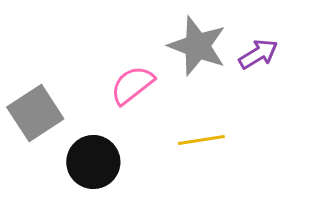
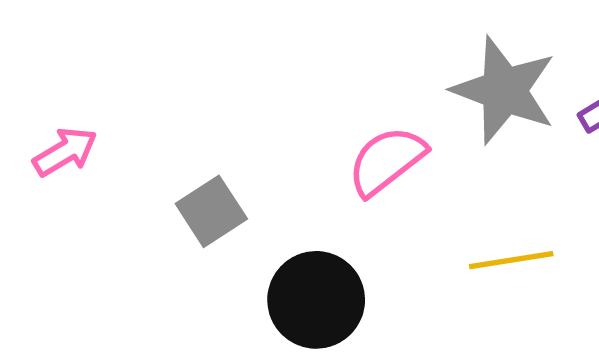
gray square: (35, 113) -> (211, 211), size x0.7

